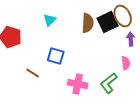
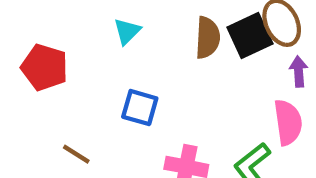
pink semicircle: (126, 63) -> (288, 122), size x1.5
brown line: (33, 73) -> (76, 154), moved

